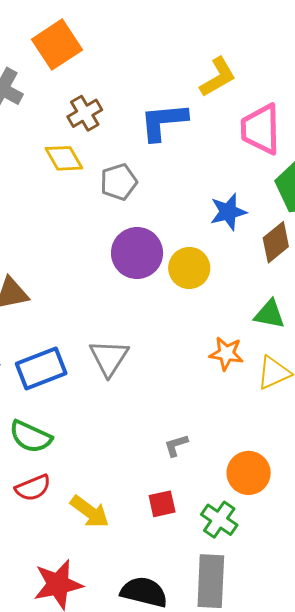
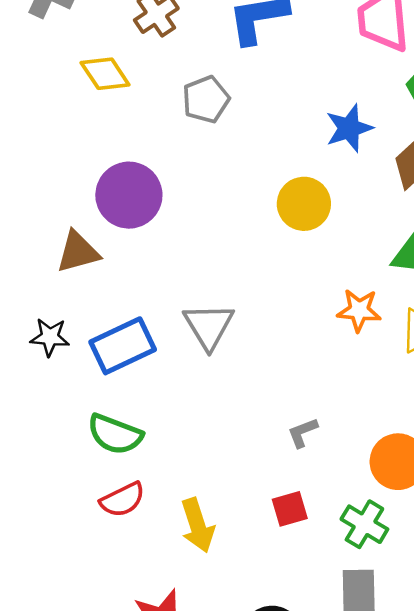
yellow diamond: (64, 158) -> (105, 74), moved
purple circle: (137, 253) -> (129, 195), moved
yellow arrow: (90, 512) -> (198, 525), turned 39

